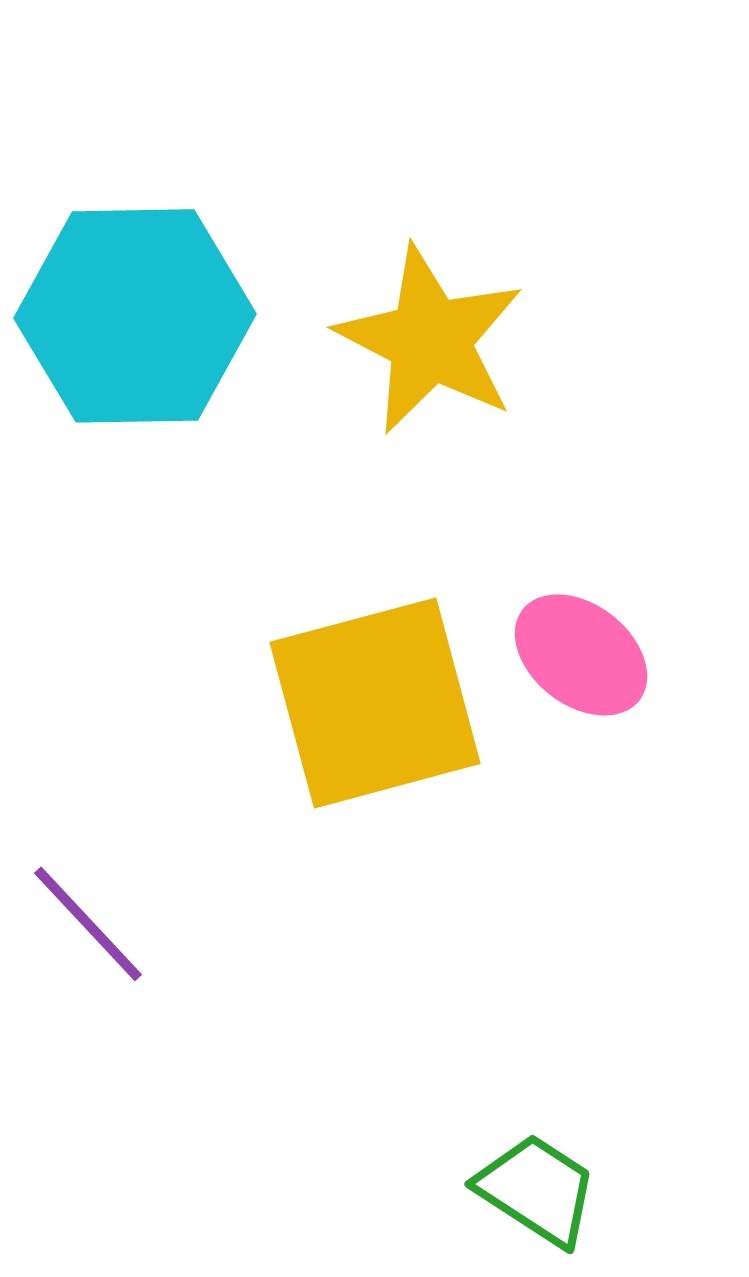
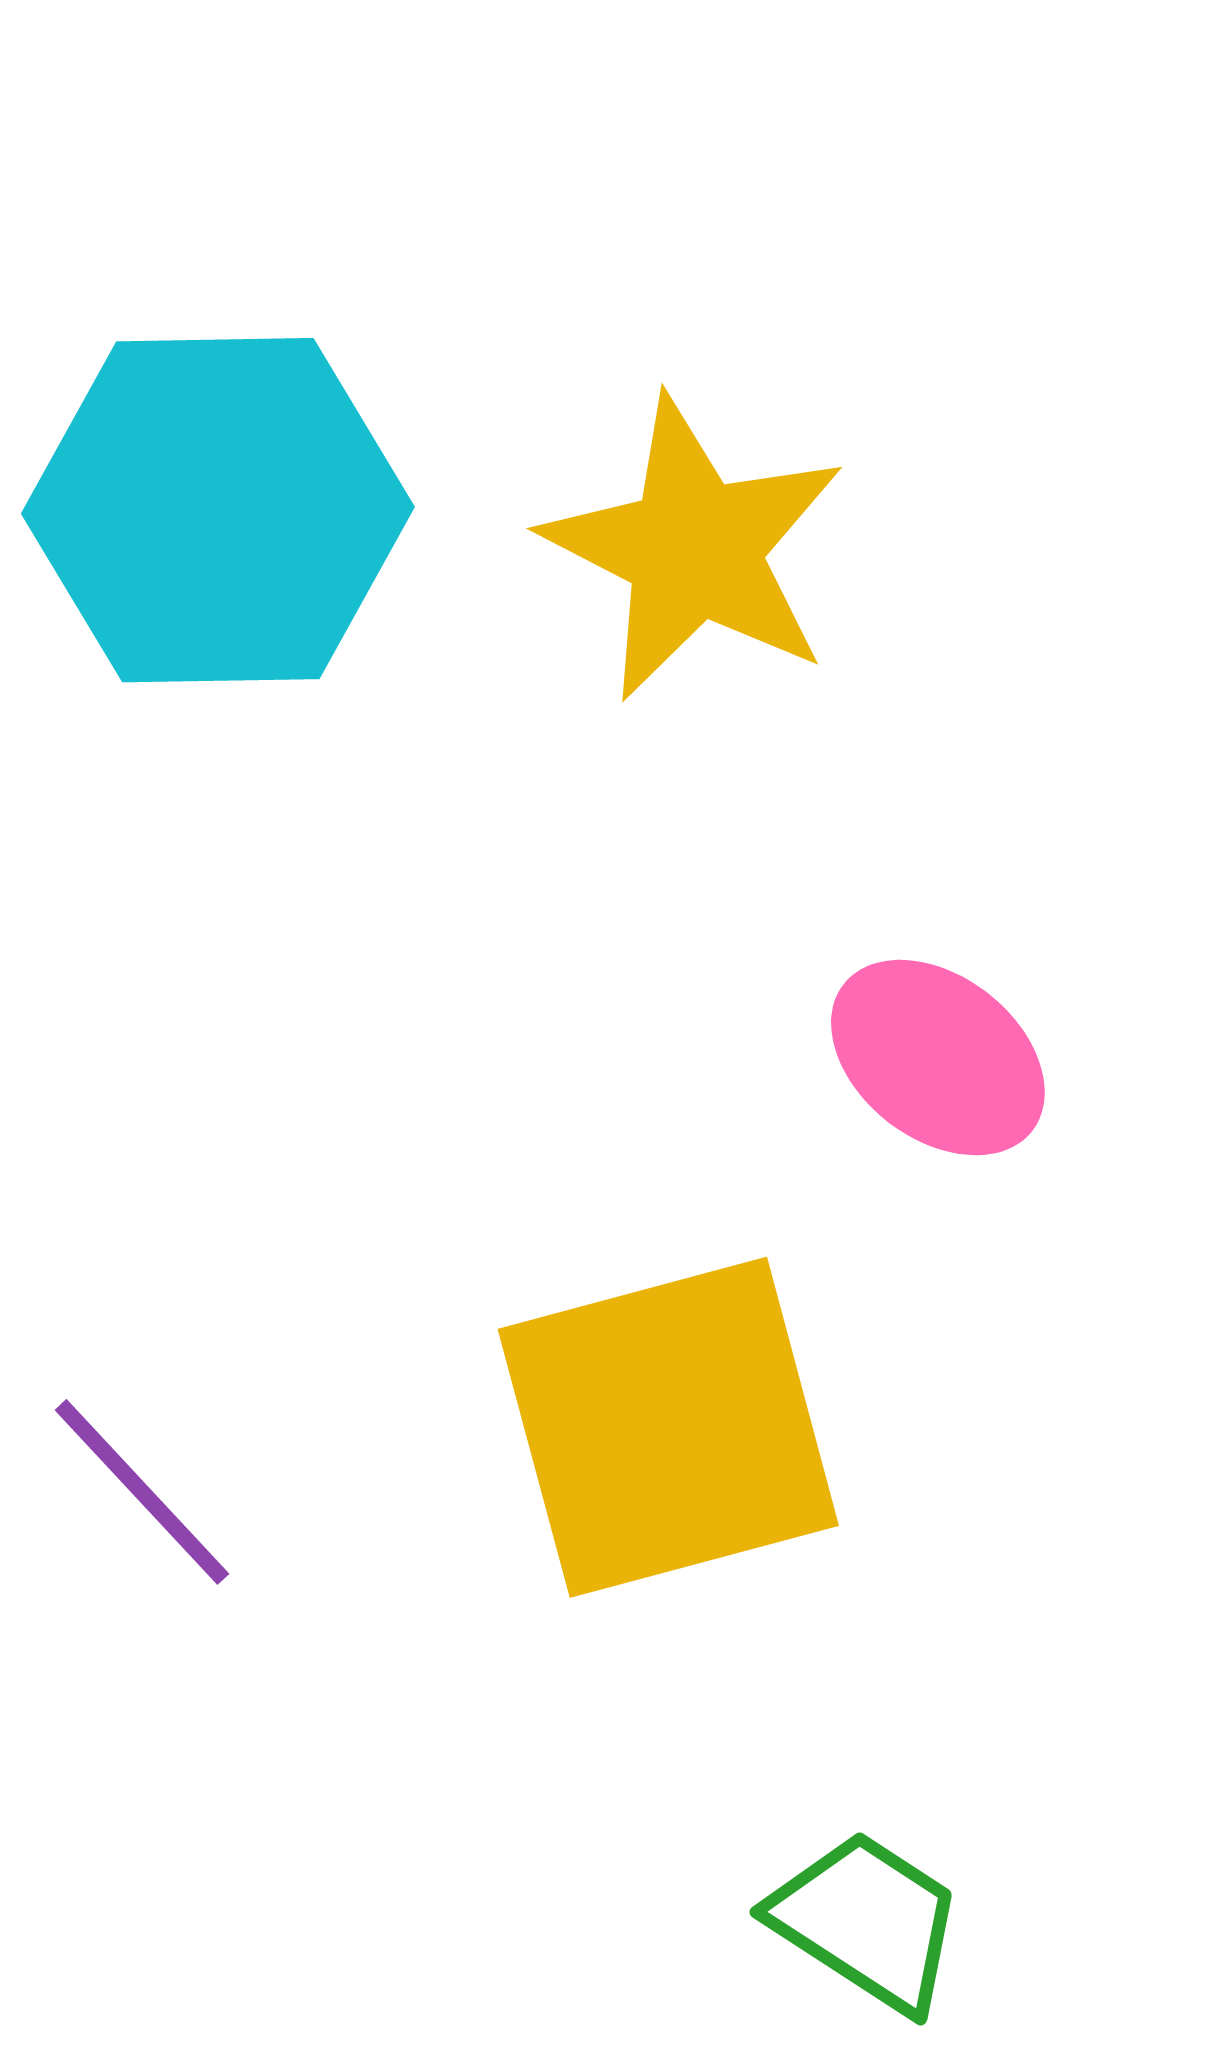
yellow square: (375, 703) -> (668, 1427), moved

